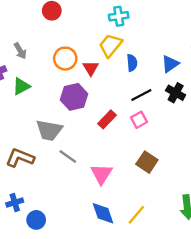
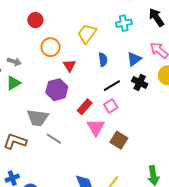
cyan cross: (119, 16) -> (124, 23), moved
yellow trapezoid: (111, 45) -> (87, 34), moved
gray arrow: (20, 51) -> (14, 62), moved, turned -40
orange circle: (65, 59) -> (51, 47), moved
pink triangle: (102, 174) -> (96, 127), moved

